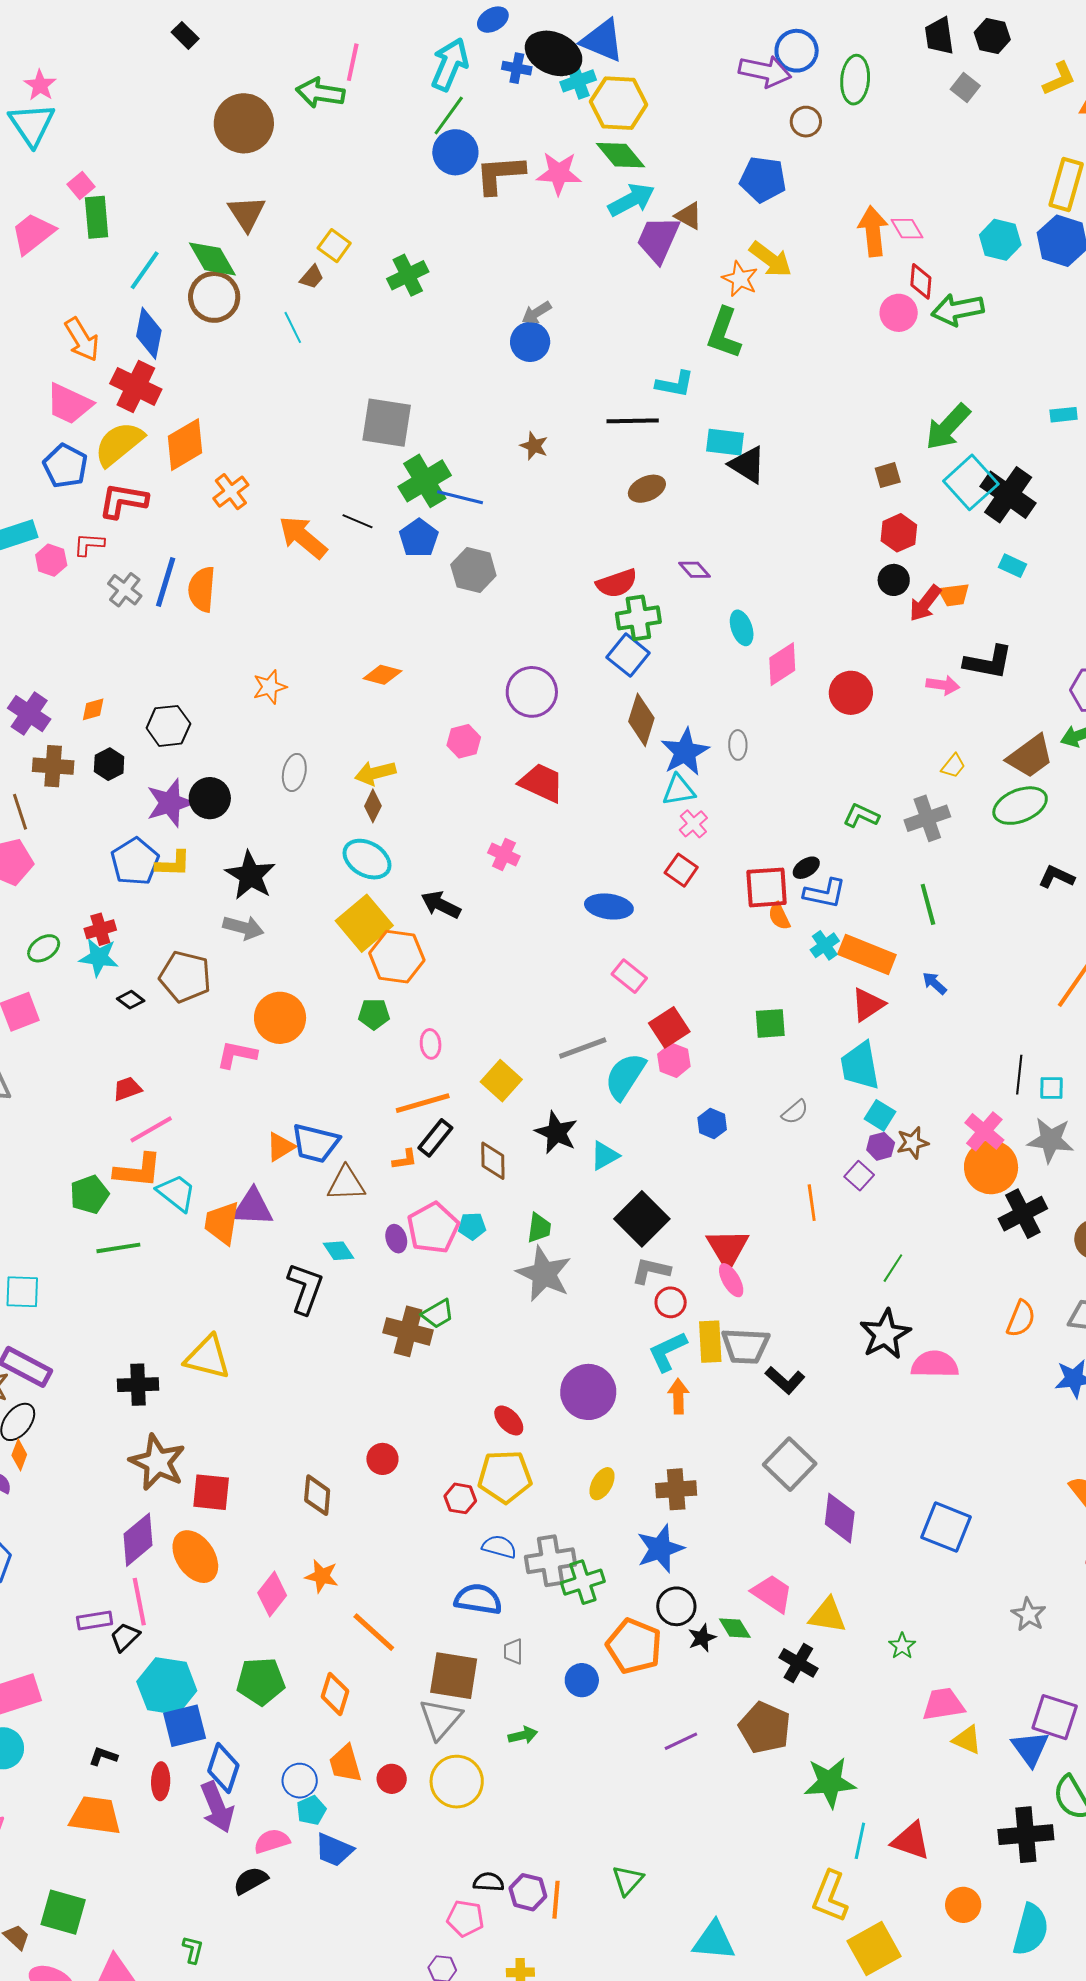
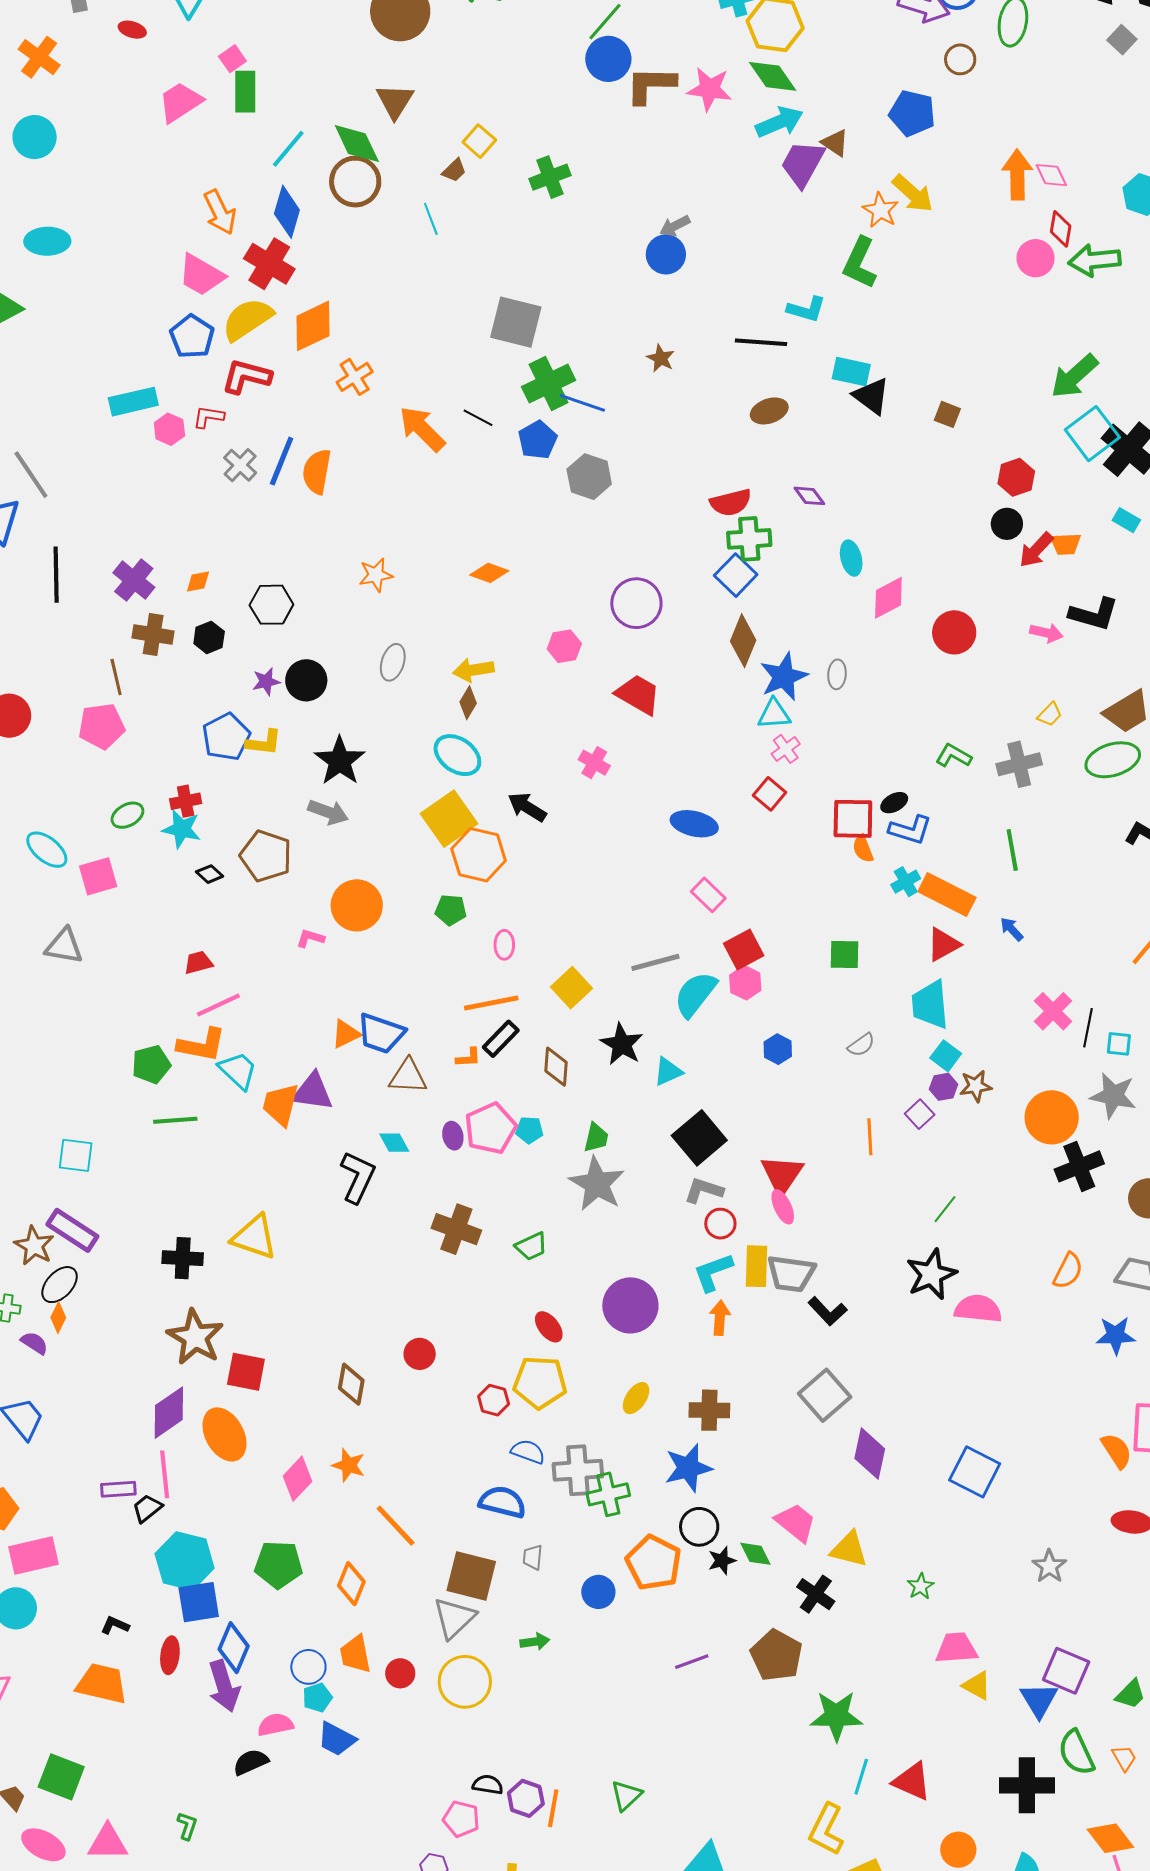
brown square: (888, 475) -> (947, 414), moved, turned 32
purple star: (170, 803) -> (266, 682), size x0.6
pink L-shape: (237, 1055) -> (310, 938), size x0.7
pink cross: (984, 1131) -> (1053, 1011), moved
green trapezoid: (438, 1314) -> (531, 1246), moved

